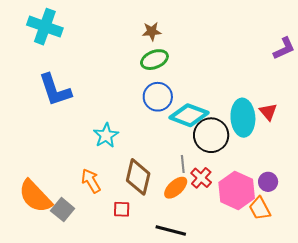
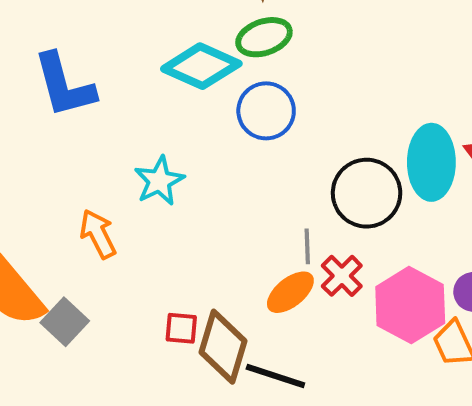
cyan diamond: (189, 115) -> (201, 66), moved
brown diamond: (138, 177) -> (223, 347), moved
orange arrow: (91, 181) -> (98, 234), moved

